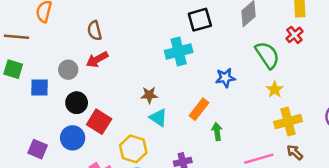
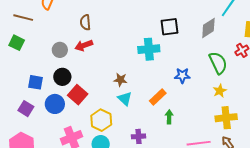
blue square: (39, 88) -> (35, 82), moved

